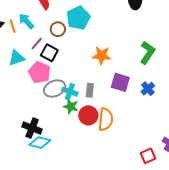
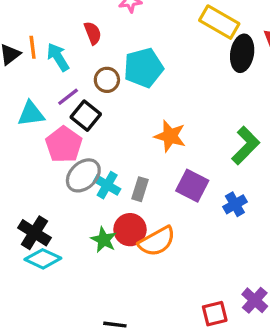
orange line: (13, 26) -> (33, 47), moved
gray ellipse: (55, 89) -> (83, 175), turned -30
green star: (71, 107) -> (104, 240), moved
orange semicircle: (106, 119) -> (157, 241), turned 45

